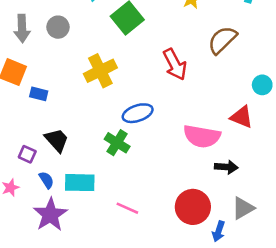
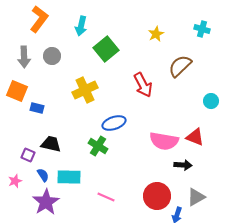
red triangle: (242, 117) -> (195, 137), moved
black trapezoid: (57, 140) -> (51, 144), turned -35

